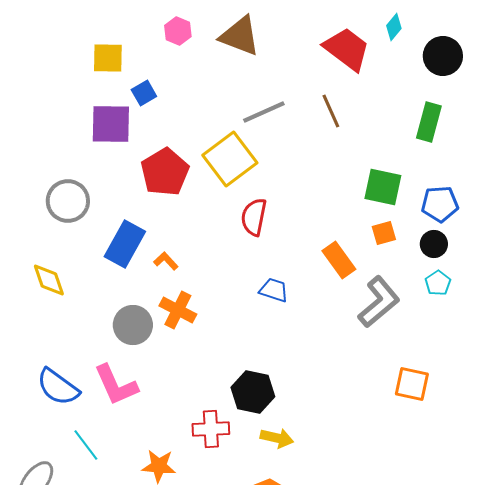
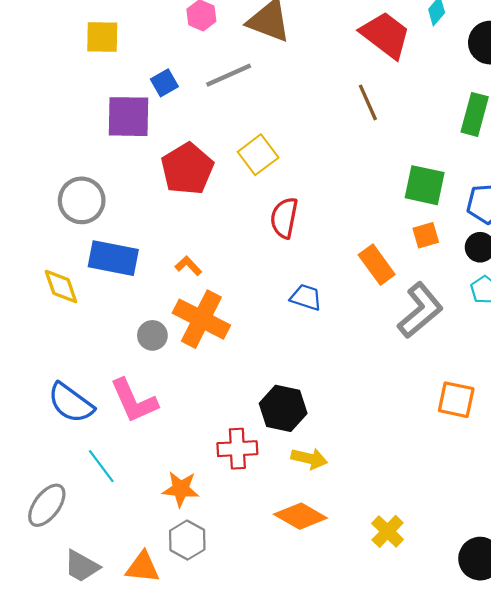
yellow square: (108, 58) -> (102, 37), moved
gray line: (264, 112) -> (229, 75), moved
yellow square: (230, 159) -> (258, 155), size x0.7
blue rectangle: (125, 244) -> (113, 258), moved, turned 72
orange cross: (178, 310) -> (201, 319), size x1.4
gray circle: (133, 325) -> (152, 335), size x0.7

